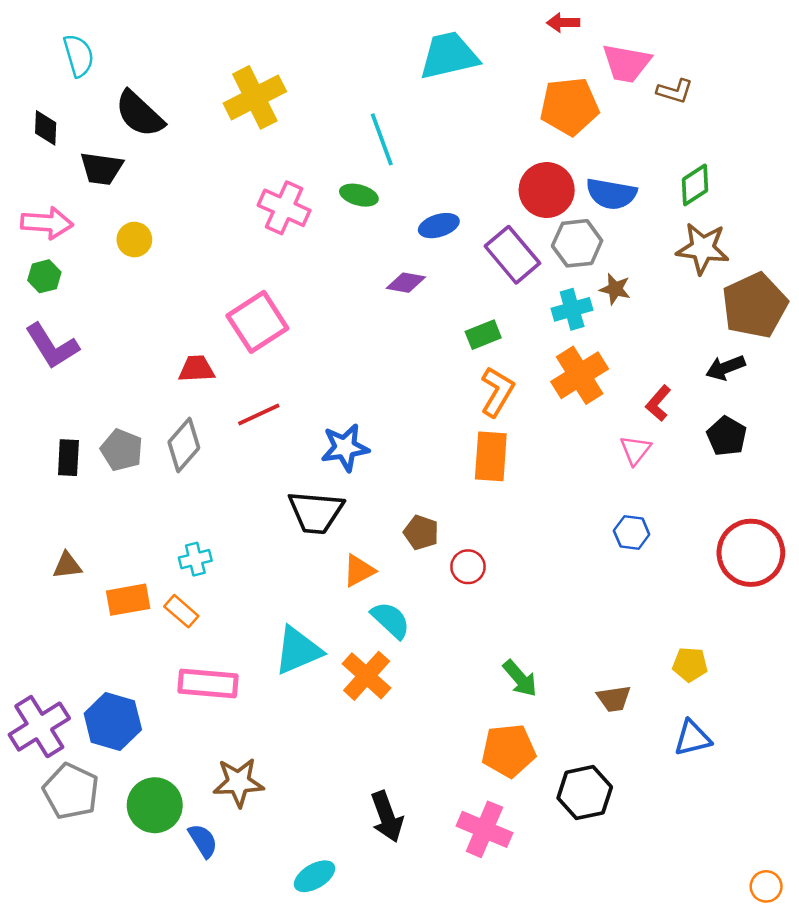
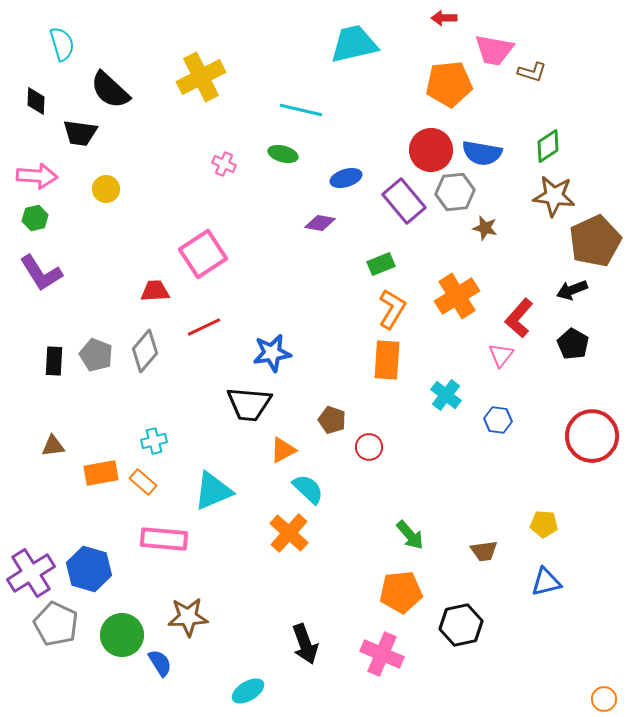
cyan line: (382, 139) -> (301, 110), turned -57
pink cross: (284, 208) -> (224, 164), size x0.6
cyan cross: (572, 309) -> (446, 395), moved, turned -36
red L-shape: (658, 403) -> (519, 318), size x1.4
cyan triangle: (298, 650) -> (213, 491), moved

